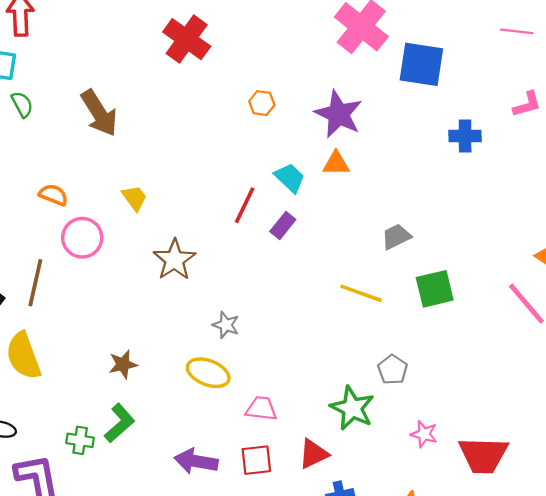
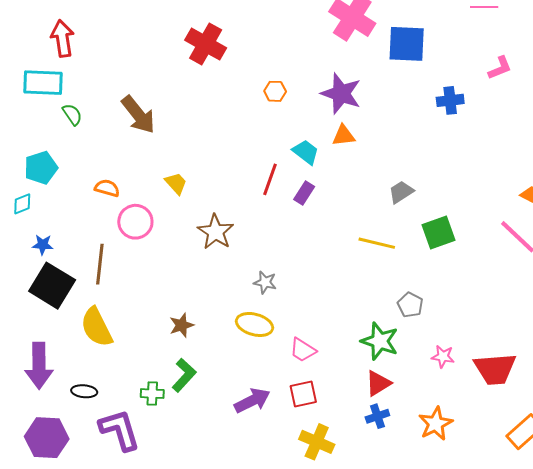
pink trapezoid: (261, 409) -> (303, 350), turned -148
red triangle: (314, 454) -> (378, 383), moved
purple arrow: (196, 461) -> (252, 401), turned 150

